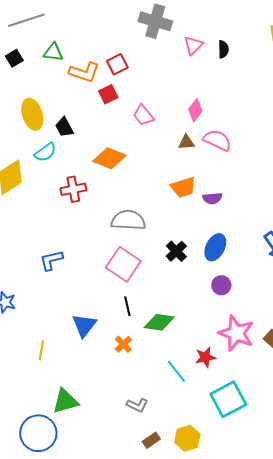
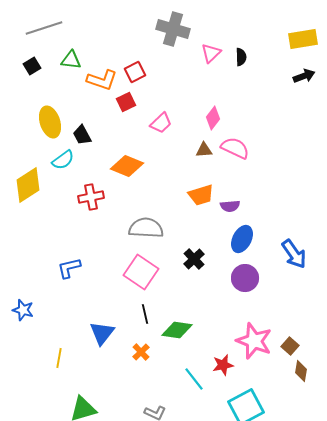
pink trapezoid: (143, 115) -> (161, 123), turned -95
blue ellipse: (215, 247) -> (242, 239), moved
purple circle: (221, 285) -> (245, 278), moved, size x1.4

